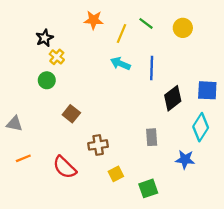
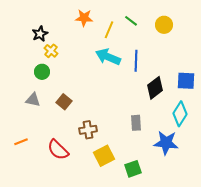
cyan arrow: (120, 64) -> (108, 57), size x1.4
gray triangle: (14, 124) -> (33, 100), moved
blue star: (185, 159) -> (166, 143), size x1.4
yellow square: (116, 174) -> (104, 156), size x1.5

